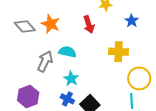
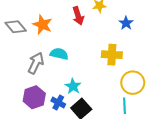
red arrow: (89, 24) -> (78, 16), moved
cyan star: (71, 79) -> (73, 86), moved
purple hexagon: (28, 96) -> (34, 97), moved

